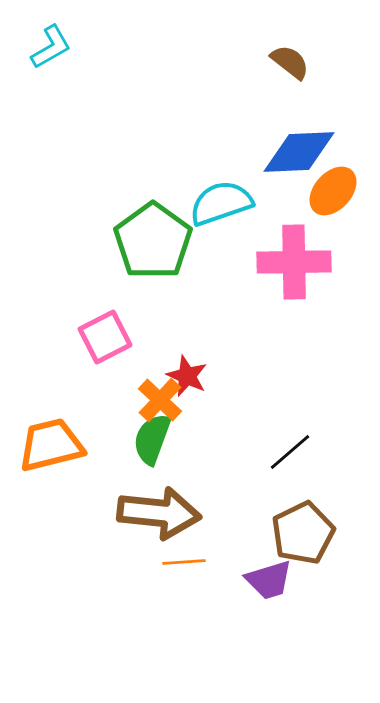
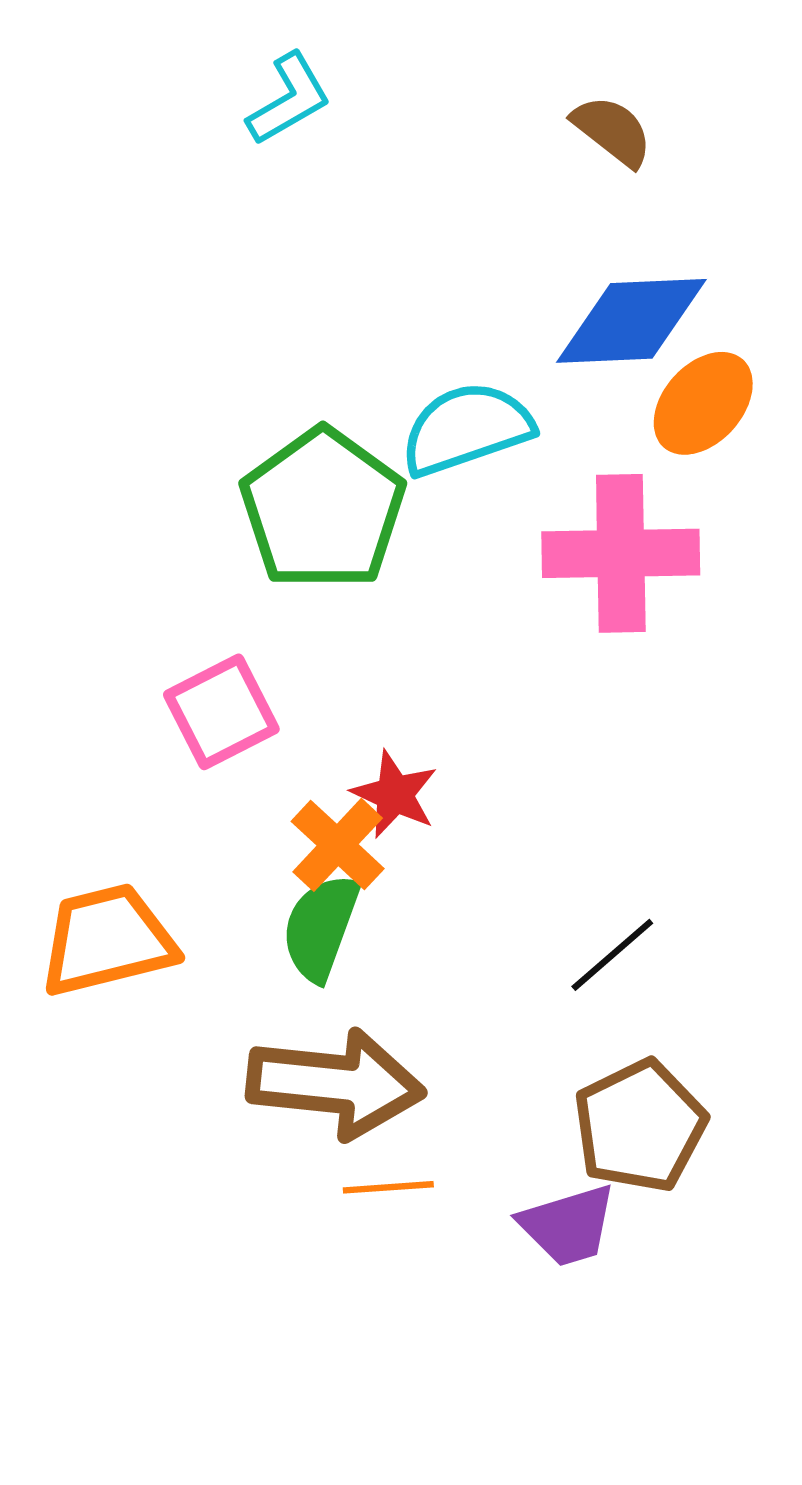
cyan L-shape: (51, 47) -> (289, 99), moved

